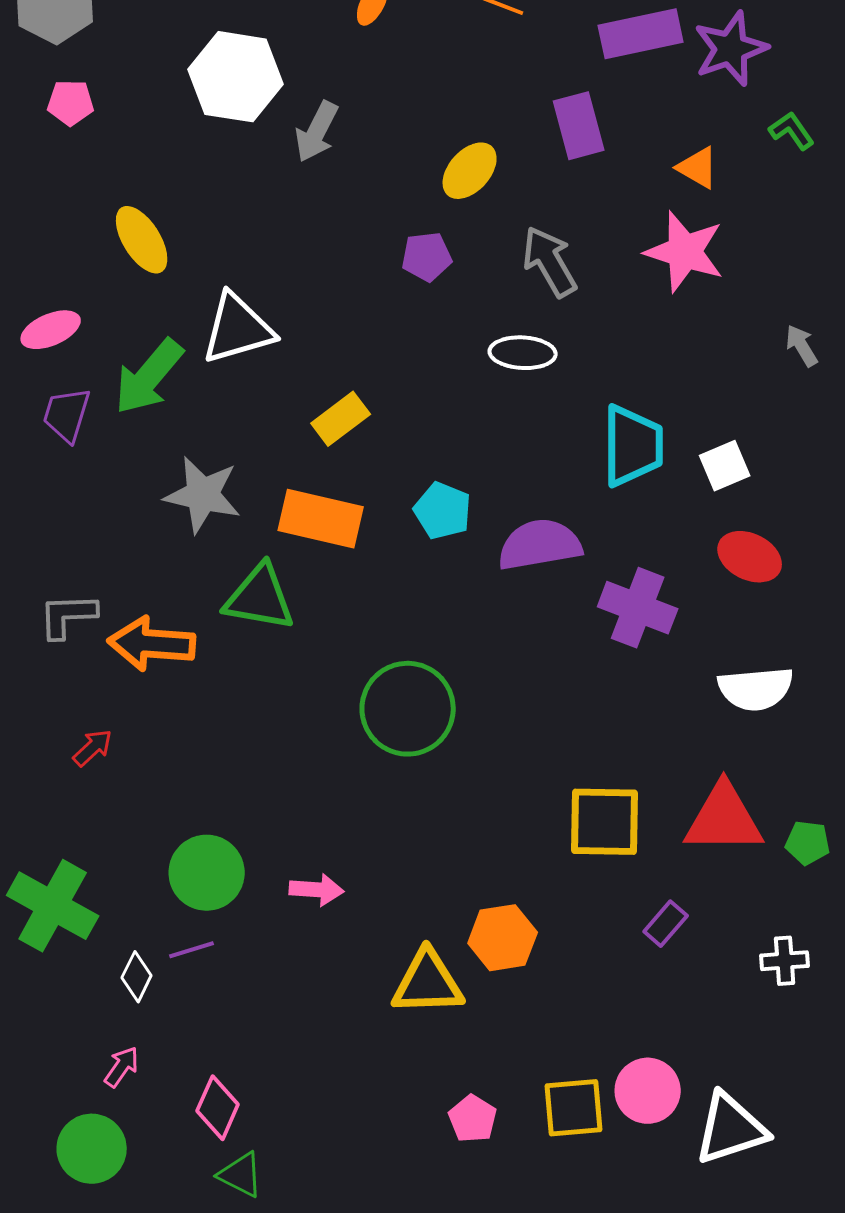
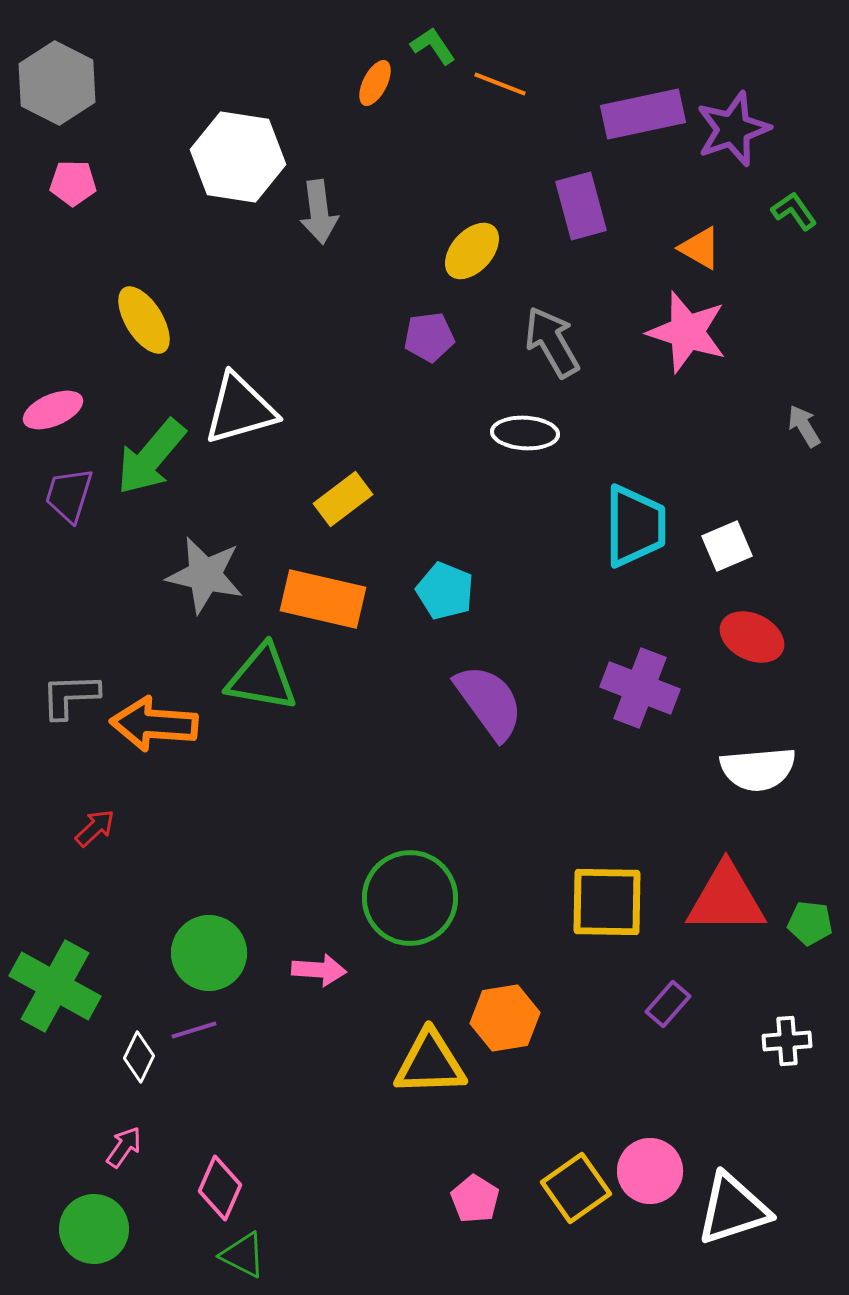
gray arrow: (317, 132) -> (319, 212), turned -34
purple semicircle: (540, 545) -> (489, 702), moved, turned 64
green circle: (408, 709) -> (410, 898), moved
yellow square: (574, 1108) -> (576, 1188), turned -30

